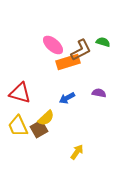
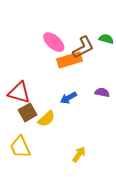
yellow trapezoid: (18, 126) -> (20, 147), moved
brown square: (39, 129) -> (28, 112), moved

